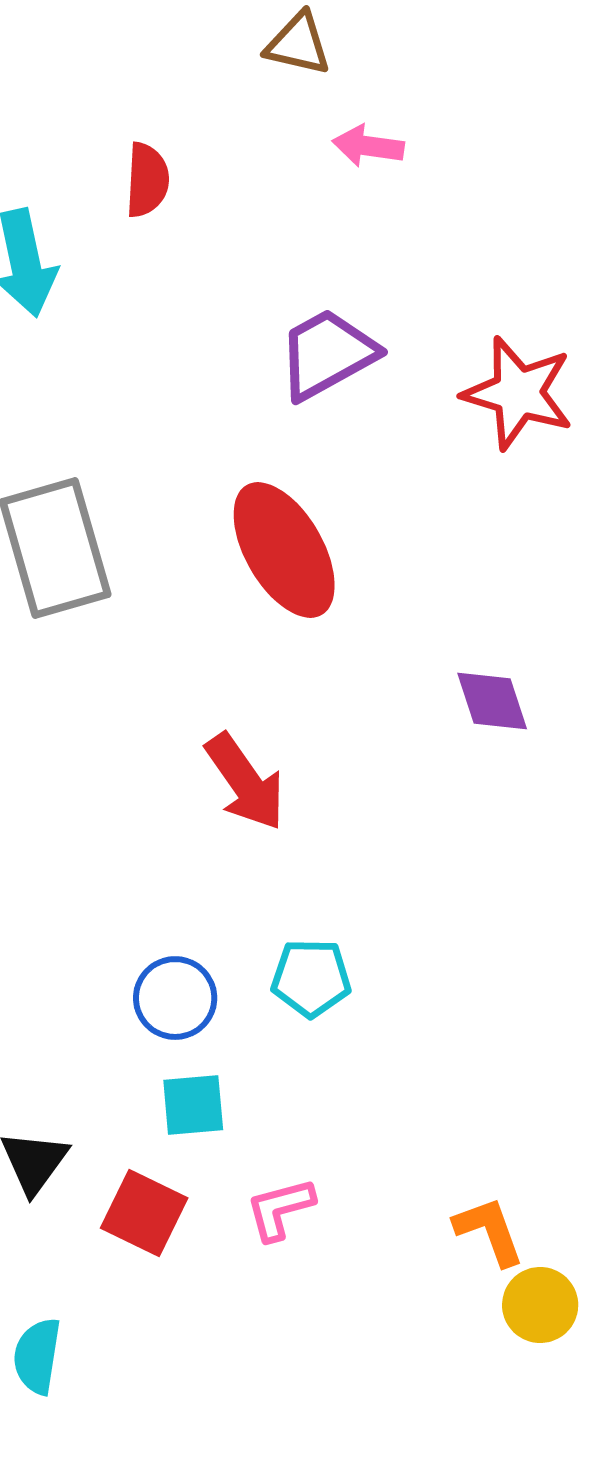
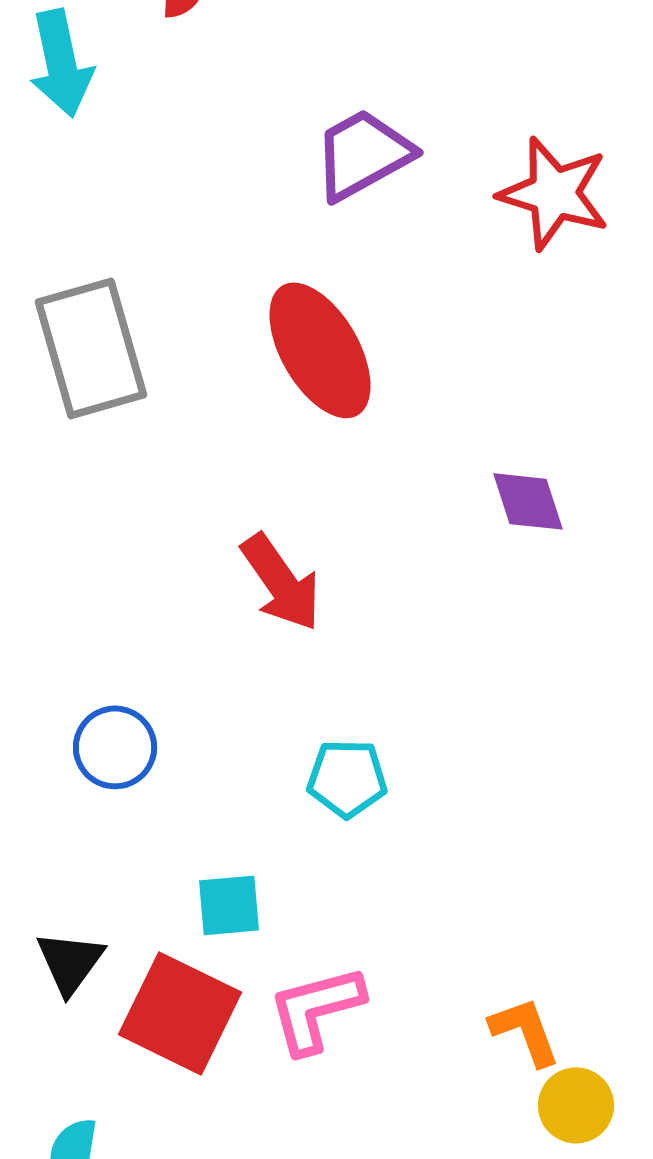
blue circle: (175, 998) -> (115, 747), moved
pink L-shape: (280, 1209) -> (316, 1009), size x1.4
red square: (144, 1213) -> (180, 1013), size x1.4

